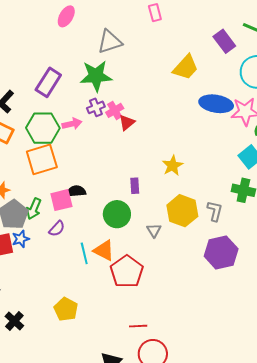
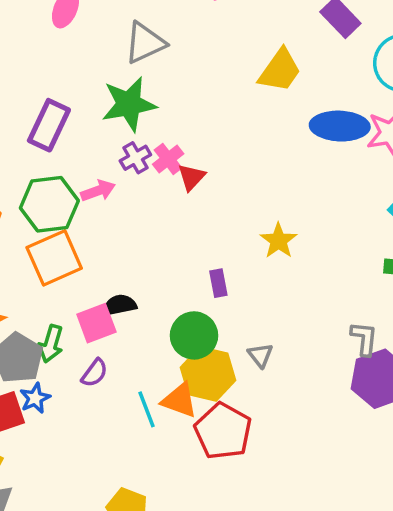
yellow hexagon: (182, 211) -> (208, 374), moved
gray L-shape: (215, 211) -> (364, 339), moved

